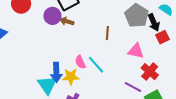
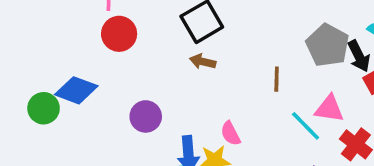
purple circle: (52, 16) -> (146, 116), moved
cyan line: (96, 65) -> (306, 126), moved

